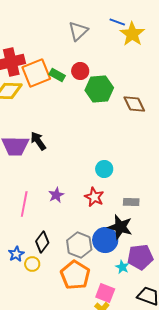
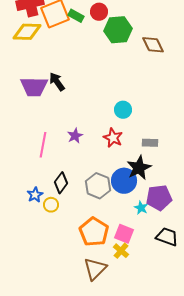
black star: (120, 227) -> (139, 168), turned 30
orange pentagon: (75, 275) -> (94, 232), moved

